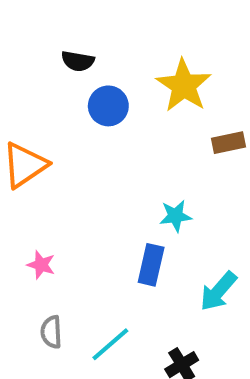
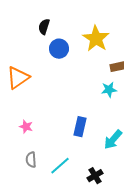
black semicircle: (78, 61) -> (44, 27), turned 98
cyan star: (176, 216) -> (109, 90), moved

